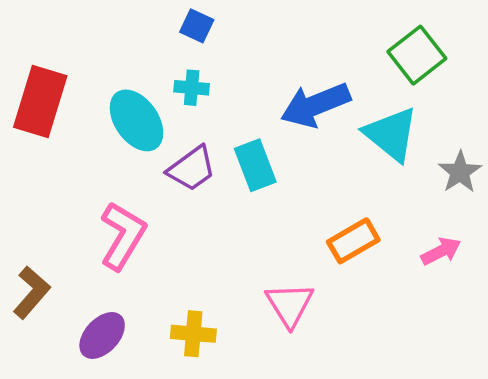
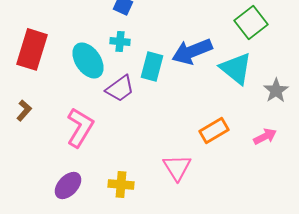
cyan rectangle: (255, 165) -> (152, 66), moved, turned 36
brown L-shape: (32, 292) -> (24, 110), moved, size x0.7

